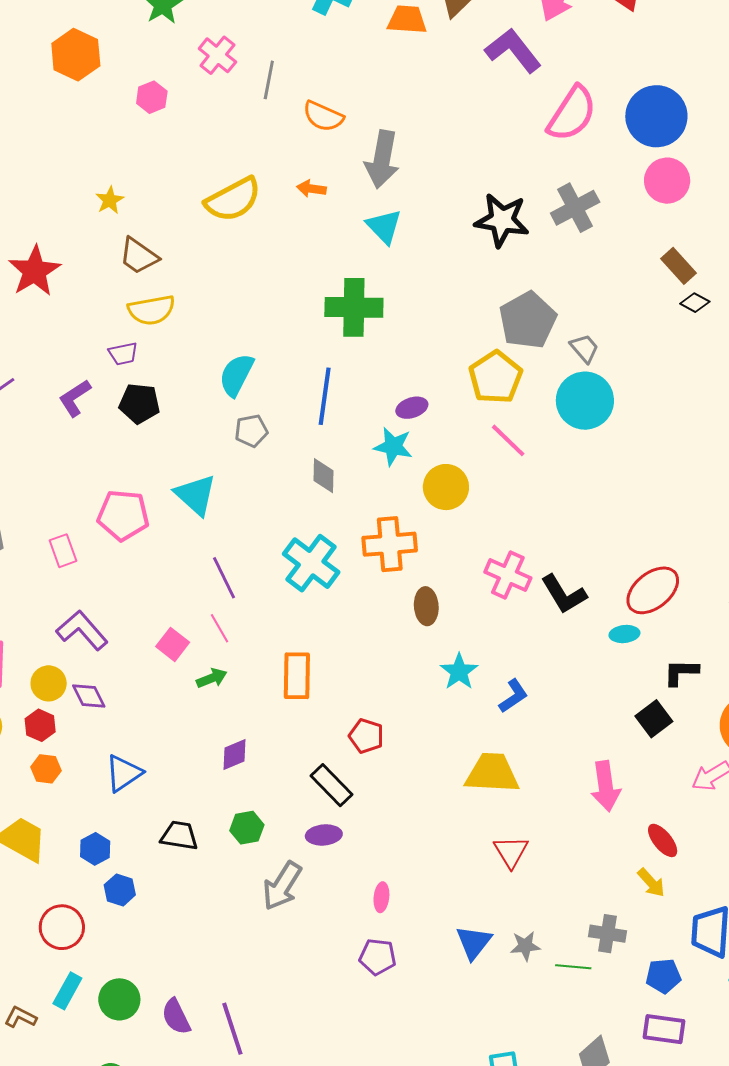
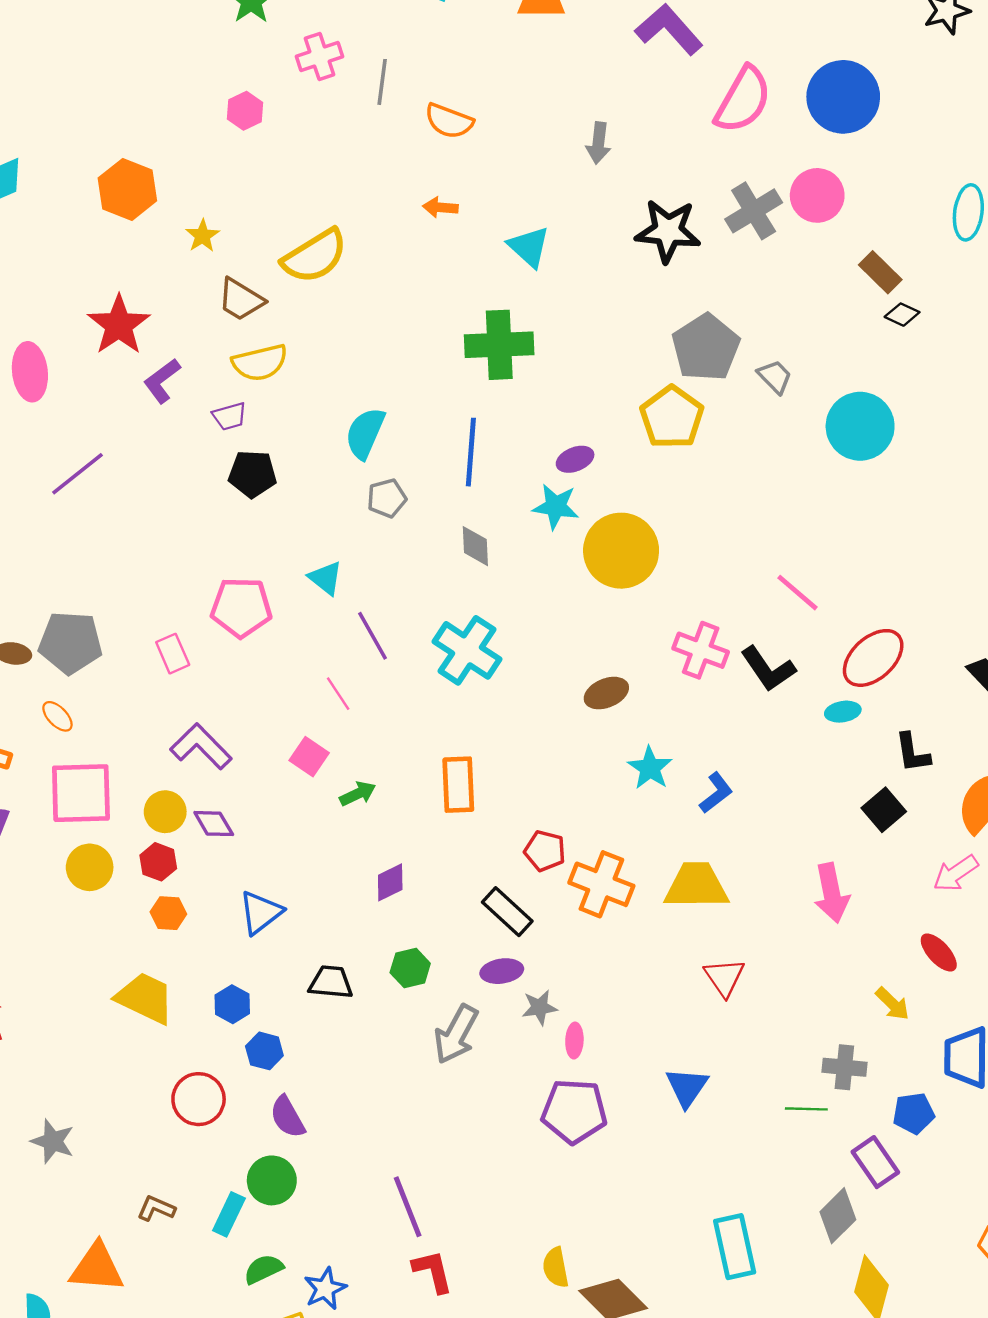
orange hexagon: (76, 55) -> (127, 189), moved
pink cross: (217, 55) -> (320, 56), turned 36
gray arrow: (382, 159) -> (598, 143), moved, size x0.6
pink circle: (667, 181) -> (817, 195), moved
yellow semicircle: (233, 199) -> (315, 256), moved
purple L-shape: (75, 398) -> (162, 381), moved
cyan circle: (585, 401) -> (860, 426), moved
pink line: (508, 440) -> (797, 593), moved
yellow circle: (446, 487) -> (621, 551), size x1.4
cyan triangle: (196, 495) -> (326, 578), size x0.7
orange cross: (390, 544) -> (601, 884), moved, turned 30
purple line: (224, 578) -> (373, 636), moved
brown ellipse: (426, 606) -> (606, 693), turned 75
pink line: (219, 628) -> (338, 694), moved
black L-shape: (681, 672) -> (912, 753), turned -96
red ellipse: (663, 840) -> (939, 953), moved
gray star: (525, 946) -> (540, 1007), moved
purple pentagon: (378, 957) -> (574, 1111), size x1.5
cyan rectangle: (67, 991) -> (229, 1214), moved
purple semicircle: (176, 1017) -> (287, 1117), moved
purple rectangle: (664, 1029) -> (875, 1162), moved, turned 51

